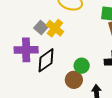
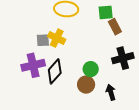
gray square: (41, 27) -> (43, 40), turned -32

